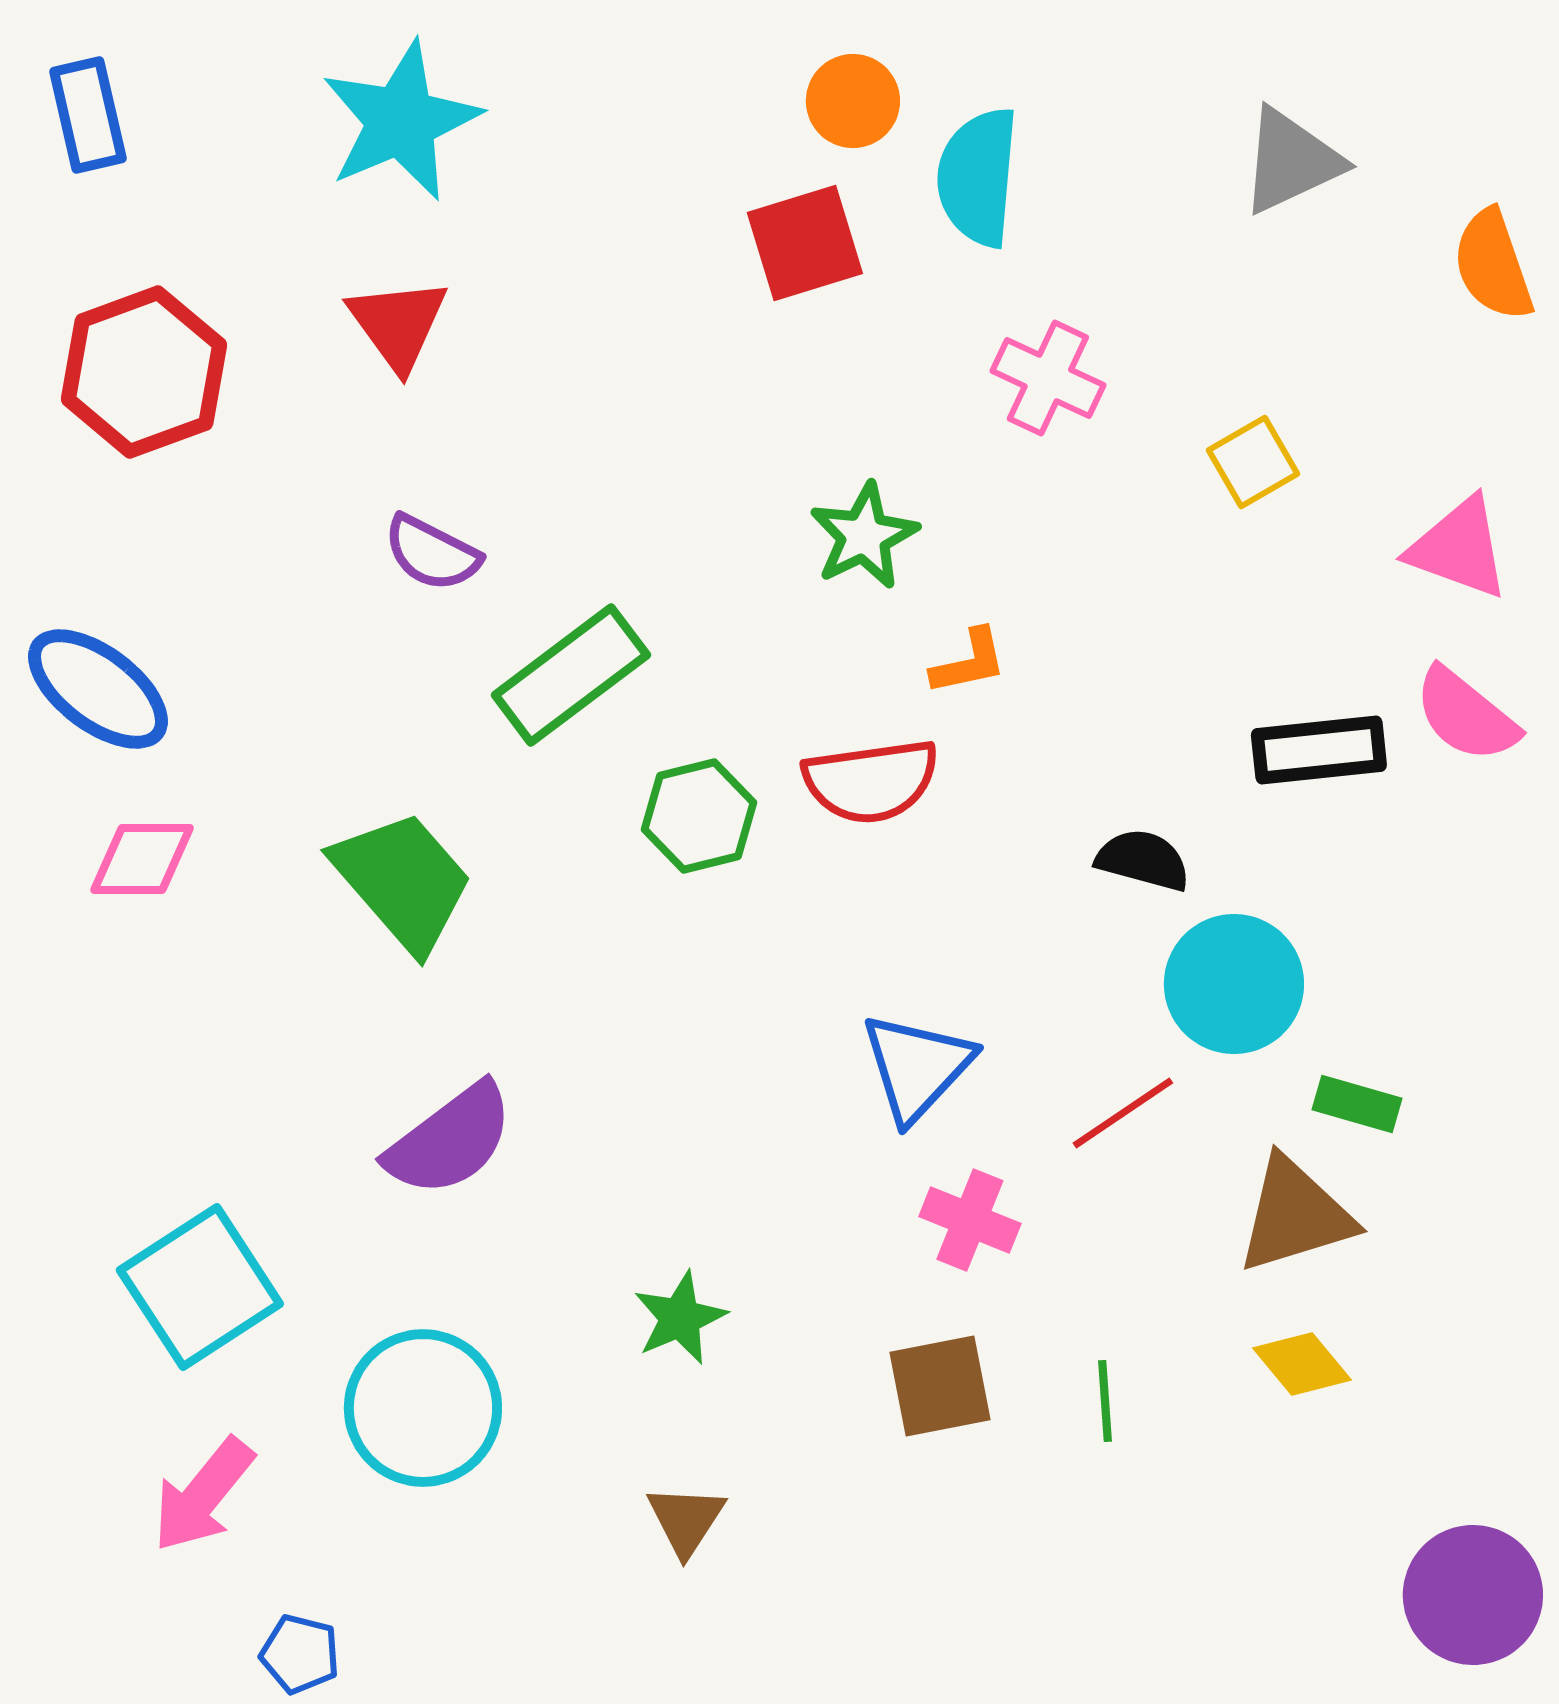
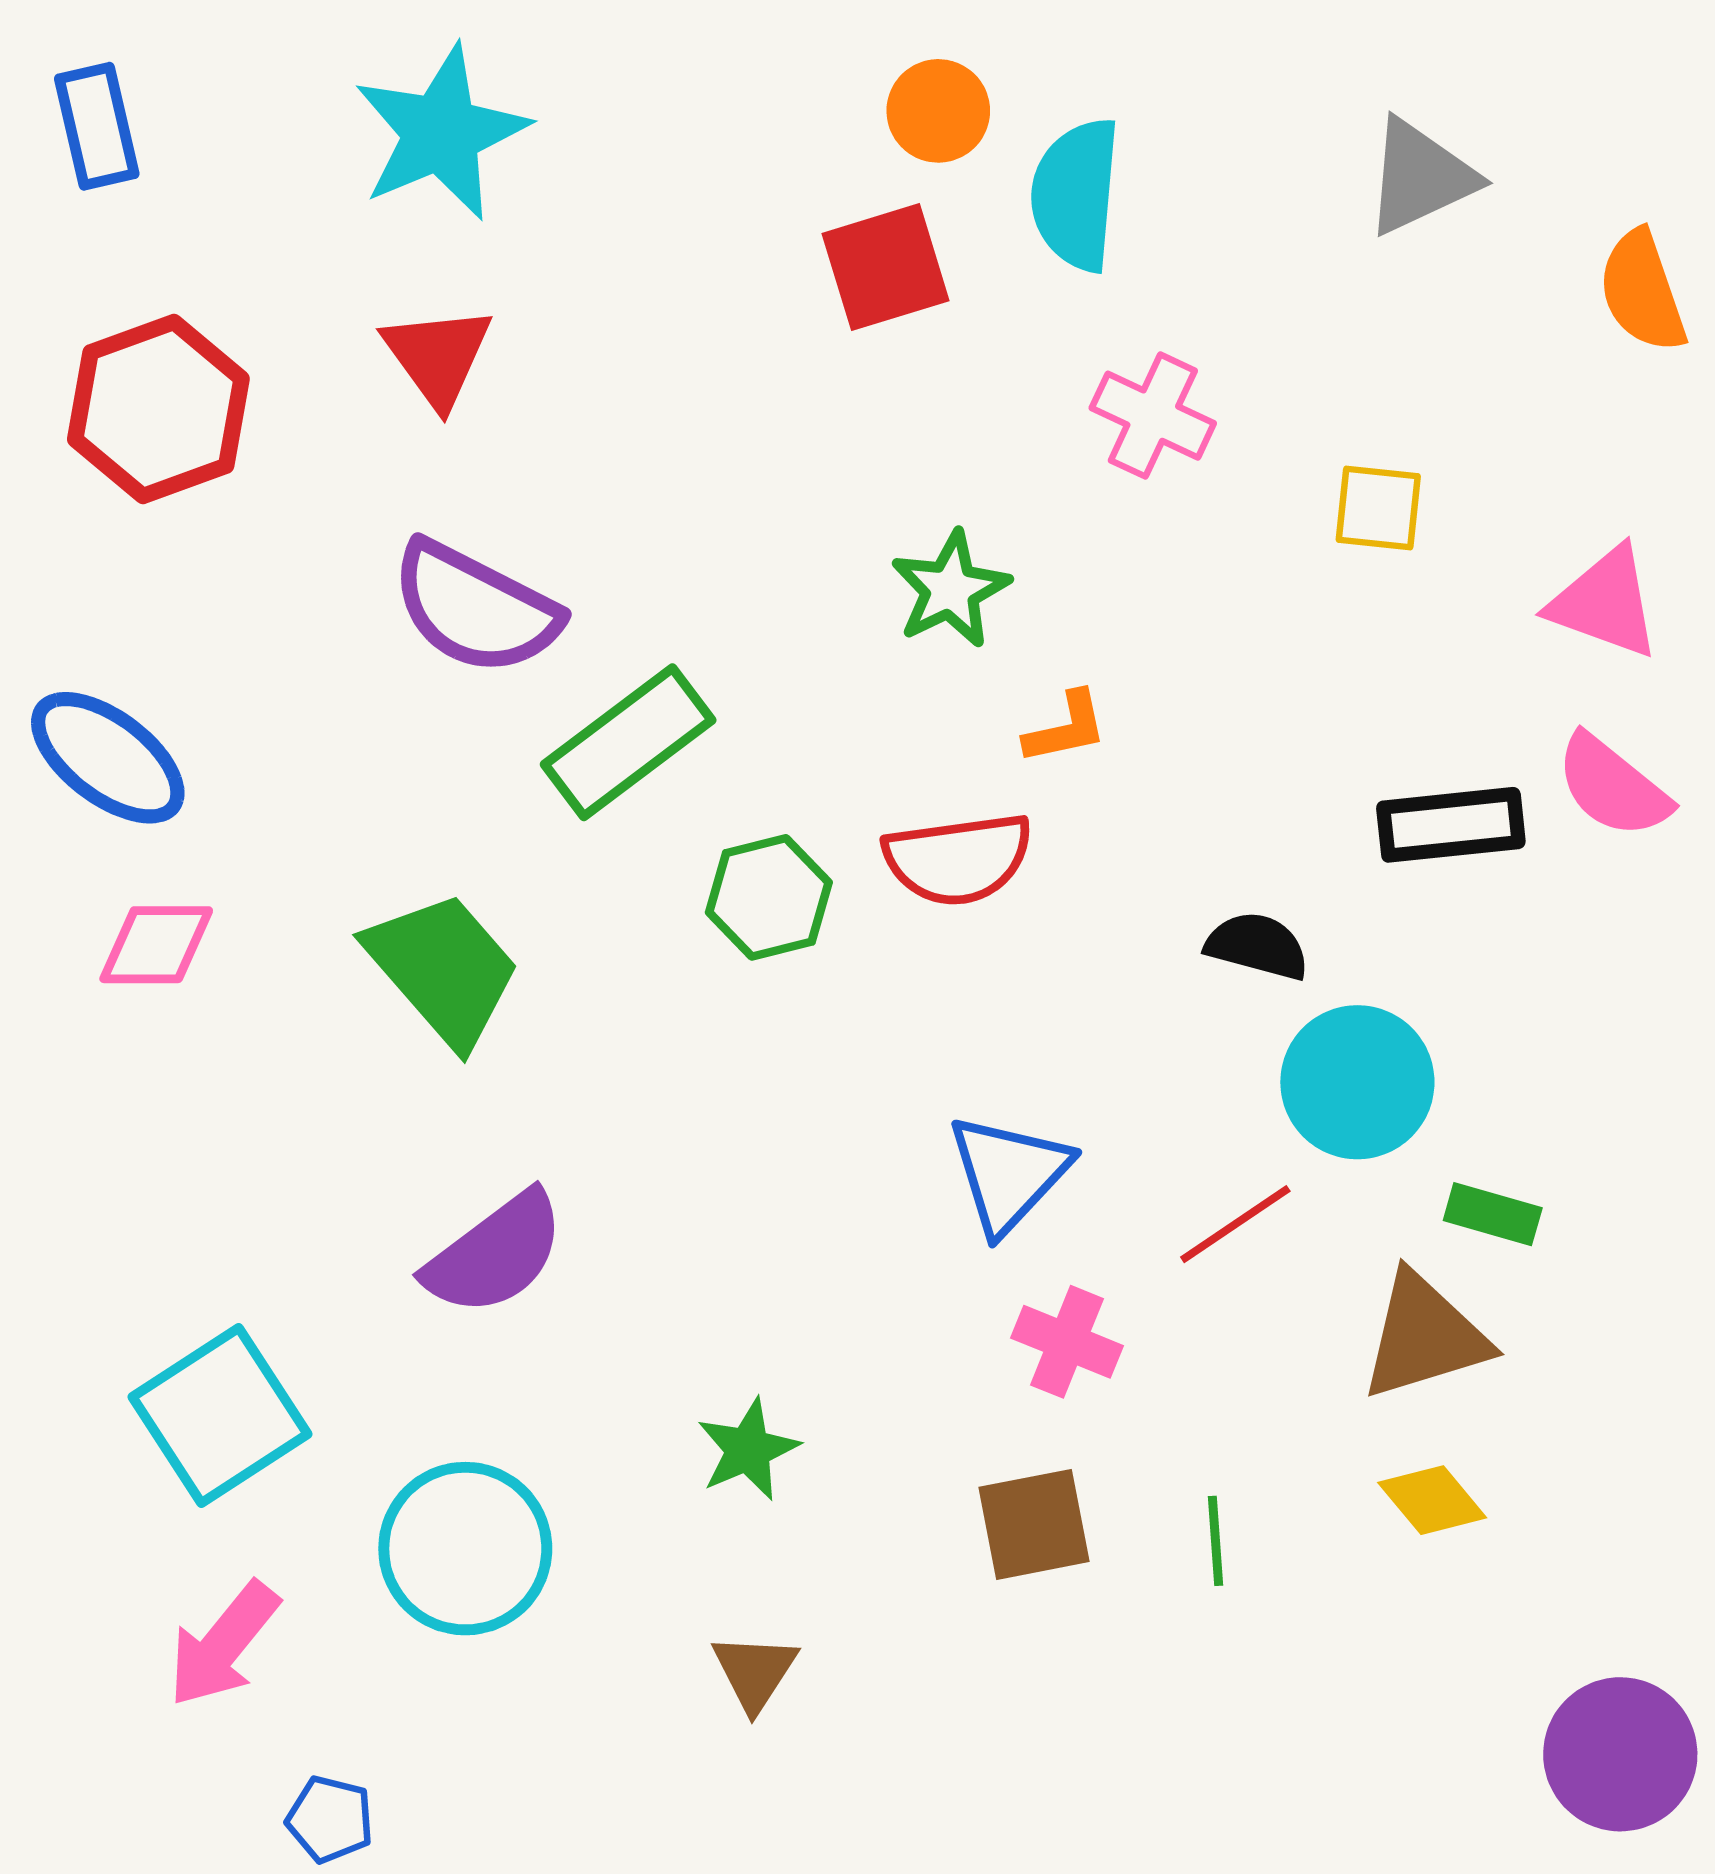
yellow square: (1253, 462) -> (1378, 508), turned 36
purple semicircle: (432, 553) -> (475, 608), size x1.6

